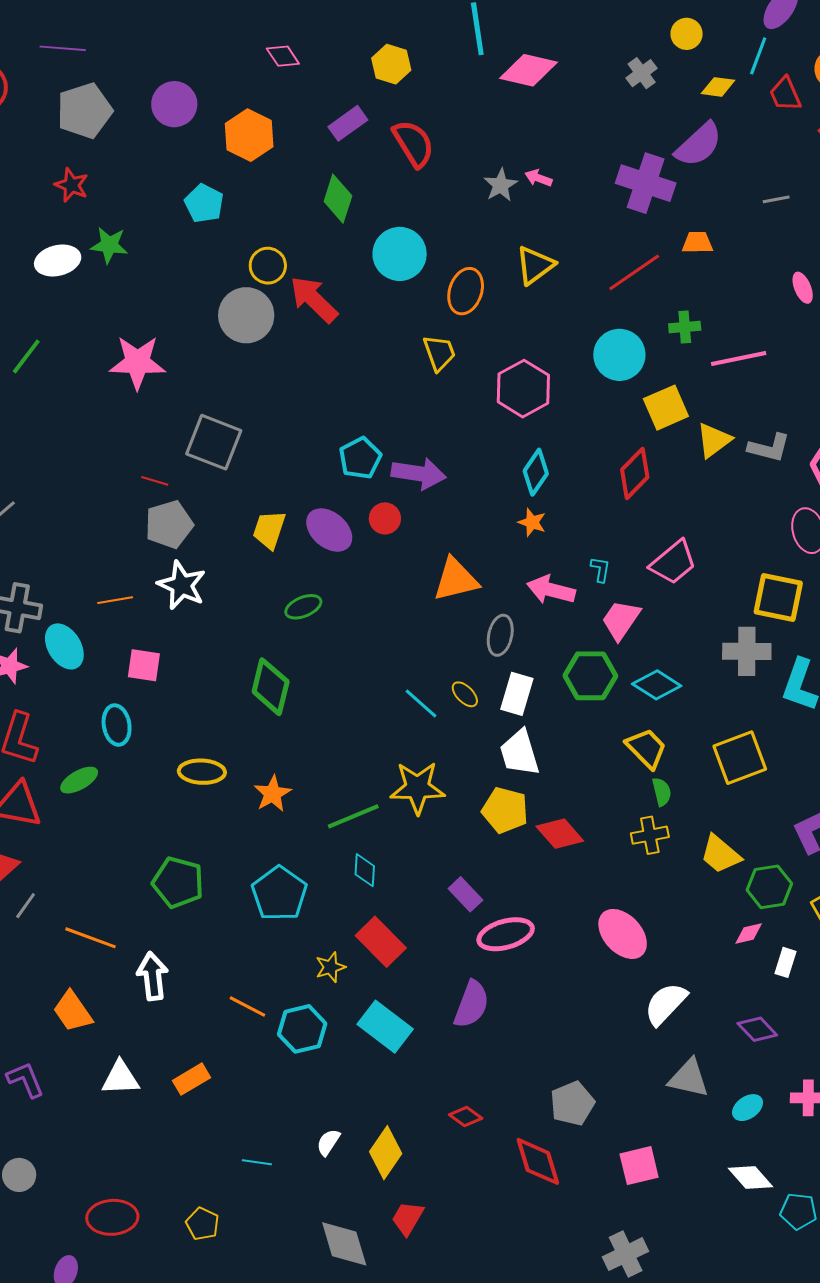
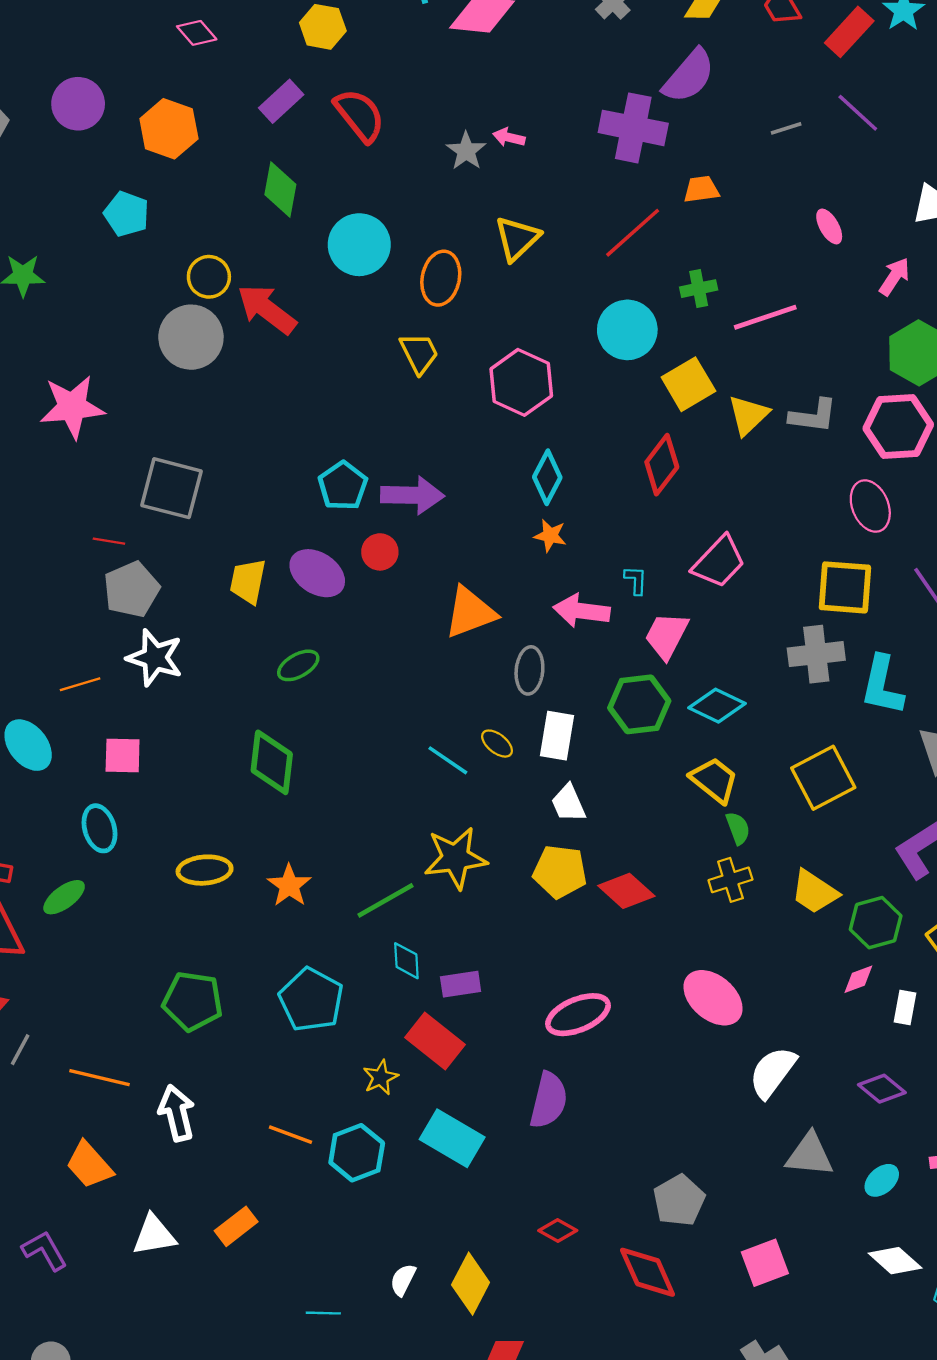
white trapezoid: (520, 753) -> (568, 803), size x0.7
purple rectangle: (465, 894) -> (461, 984), moved, turned -48

